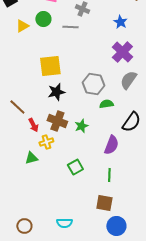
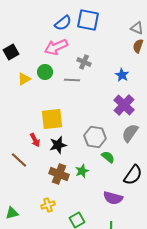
green semicircle: (106, 104) -> (108, 157), turned 48
red arrow: (33, 125) -> (35, 140), moved
green star: (81, 126) -> (82, 171), moved
yellow cross: (46, 142) -> (48, 205), moved
purple semicircle: (111, 145) -> (113, 198), turned 84
green triangle: (31, 158) -> (12, 213), moved

